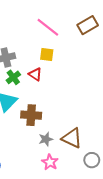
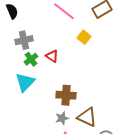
yellow square: (47, 54) -> (84, 37), moved, turned 32
brown cross: (31, 115) -> (66, 95), moved

